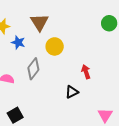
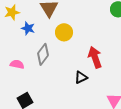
red arrow: (86, 72) -> (95, 57), size x1.5

